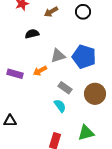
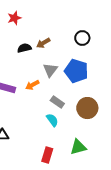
brown arrow: (51, 12) -> (43, 43), moved
black circle: (83, 12) -> (82, 38), moved
gray triangle: (58, 56) -> (50, 70), turned -35

